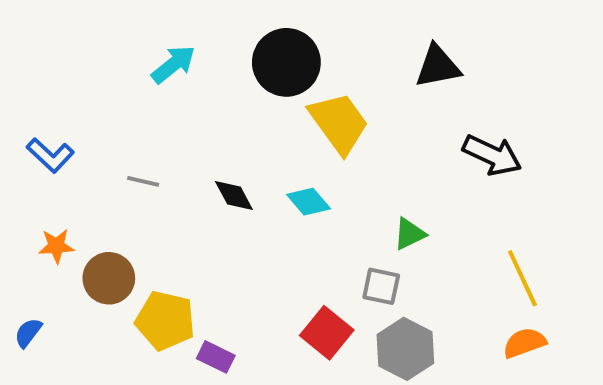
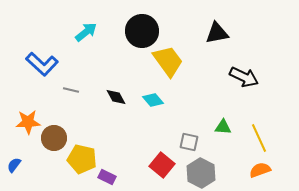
blue L-shape: (50, 155) -> (42, 64), moved, size x1.4
green triangle: (409, 234) -> (223, 127), moved, turned 30
orange star: (56, 246) -> (28, 122), size x1.4

